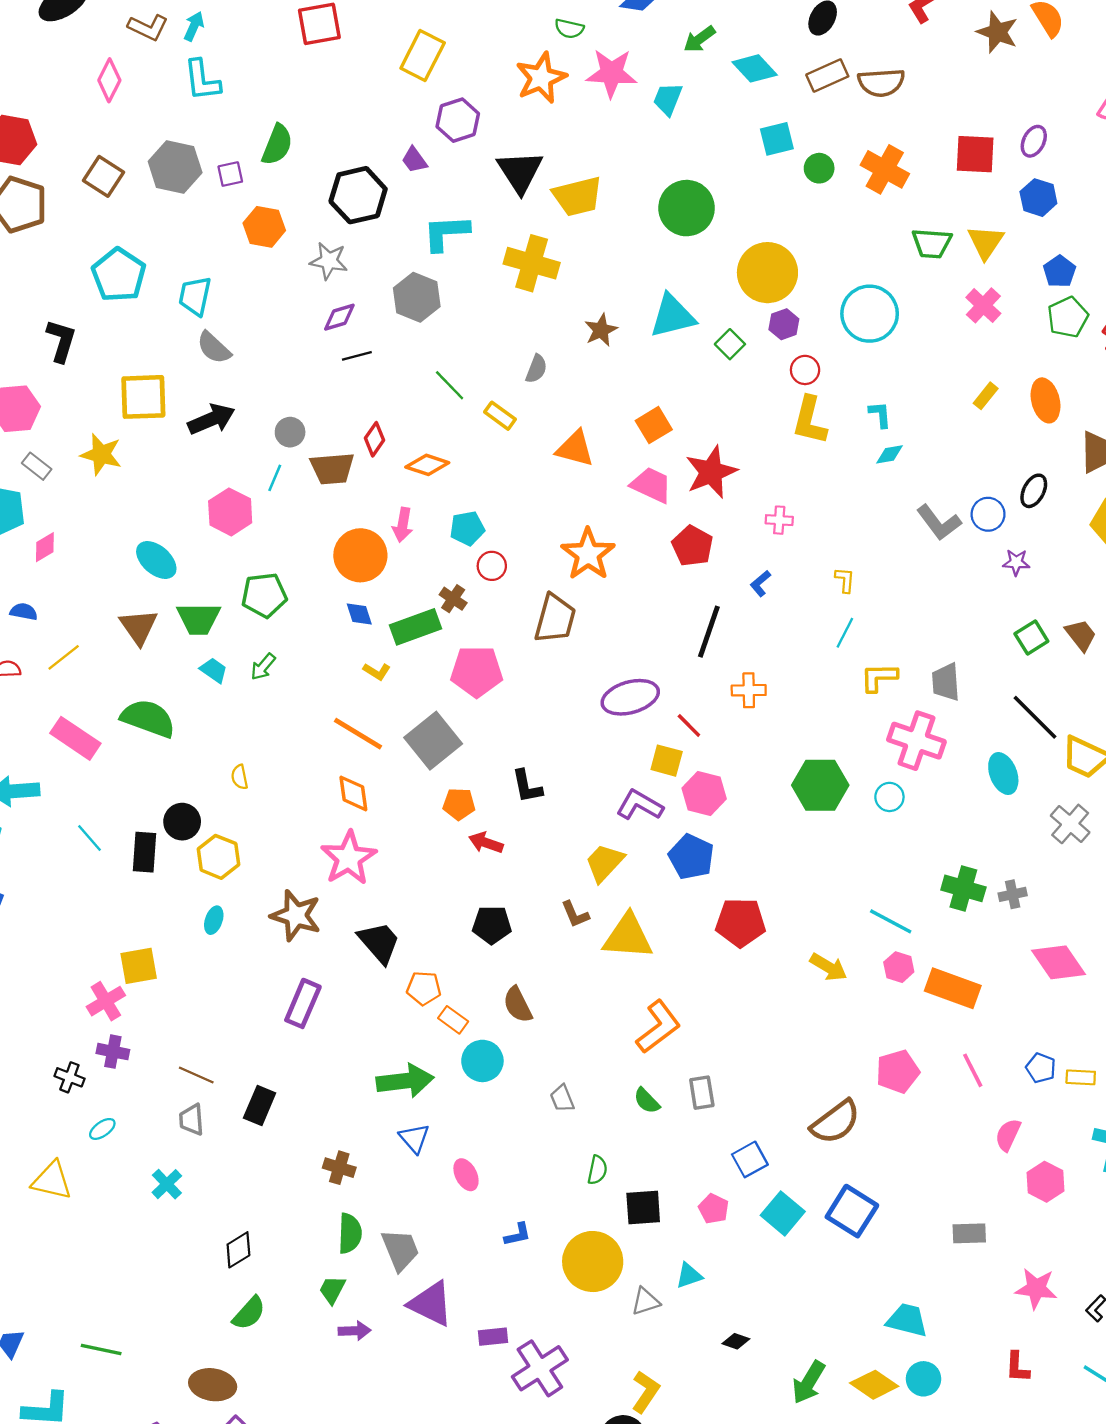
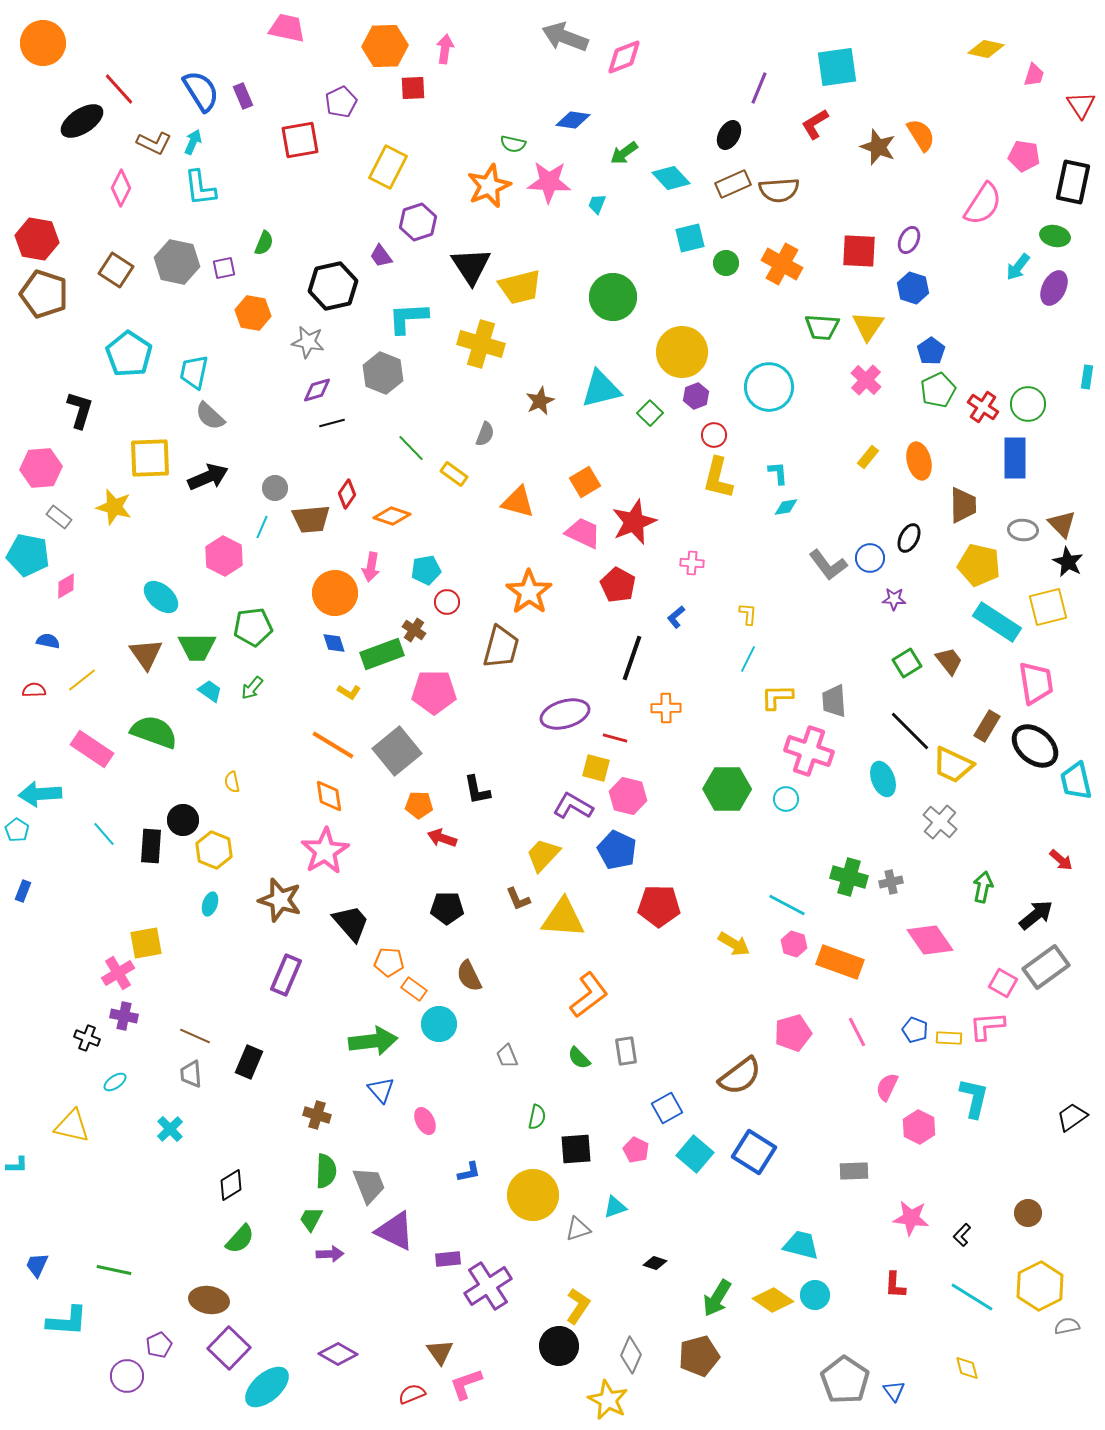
cyan trapezoid: (668, 99) -> (597, 204), size x0.7
green semicircle: (277, 145) -> (264, 243), size x0.7
red line: (689, 725) -> (615, 738), turned -30

